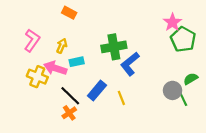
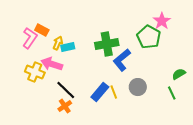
orange rectangle: (69, 13) -> (42, 30), moved
green pentagon: (183, 39) -> (149, 37), moved
cyan rectangle: (77, 62) -> (68, 47), moved
blue rectangle: (97, 90) -> (100, 92), moved
gray circle: (172, 90) -> (138, 87), moved

